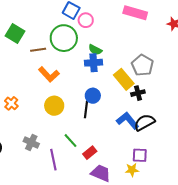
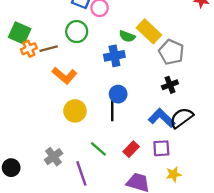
green circle: (64, 38) -> (77, 32), size x0.7
green semicircle: (95, 50) -> (127, 36), moved
yellow rectangle: (124, 79) -> (149, 31), moved
orange cross: (11, 103) -> (29, 49), moved, turned 32
gray cross: (31, 143) -> (54, 157), turned 35
red rectangle: (90, 153) -> (131, 149), moved
purple square: (140, 155) -> (161, 148), moved

